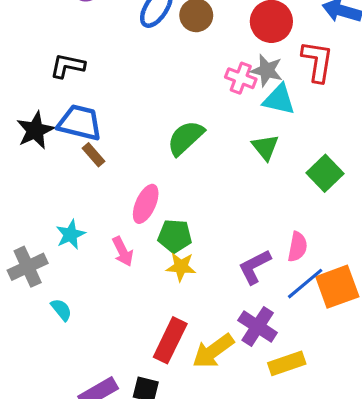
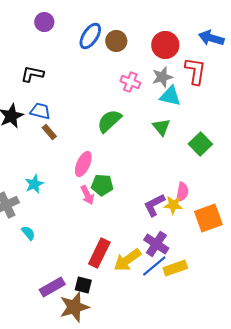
gray star: (267, 70) -> (162, 77), turned -30
pink cross: (241, 78) -> (130, 82), moved
blue trapezoid: (80, 123) -> (40, 111), size x0.7
pink arrow: (123, 251) -> (87, 195), moved
yellow star: (181, 267) -> (173, 205), moved
blue line: (305, 284) -> (154, 266), moved

